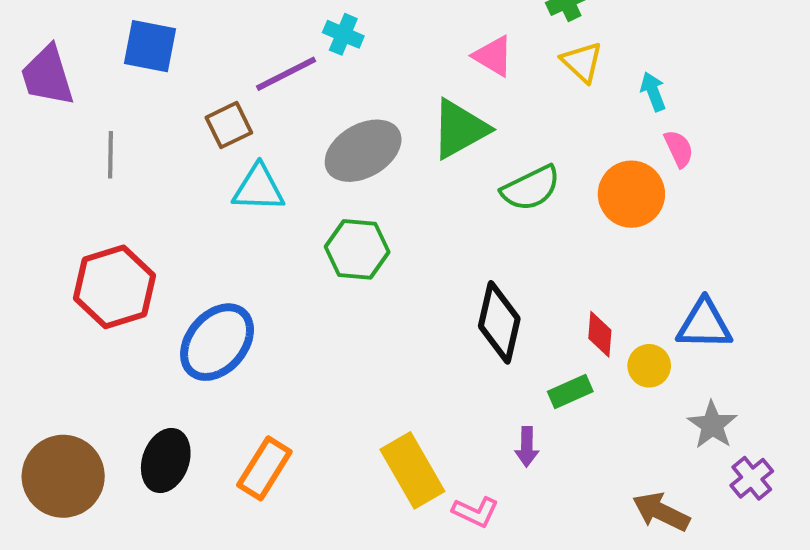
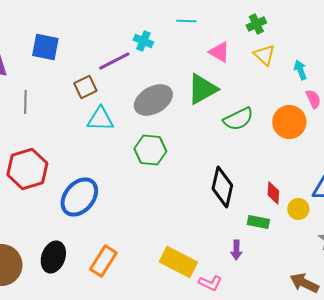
green rectangle: (570, 391) -> (258, 222), turned 35
yellow rectangle: (412, 470) -> (178, 262), turned -33

